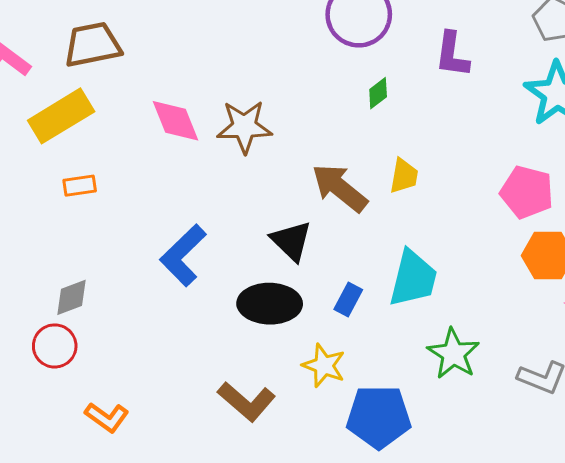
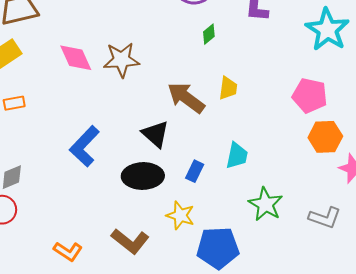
cyan trapezoid: (413, 278) -> (237, 156), size x0.7
orange L-shape: (107, 417) -> (68, 251), moved

